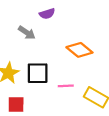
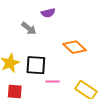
pink line: (66, 86) -> (53, 81), moved

